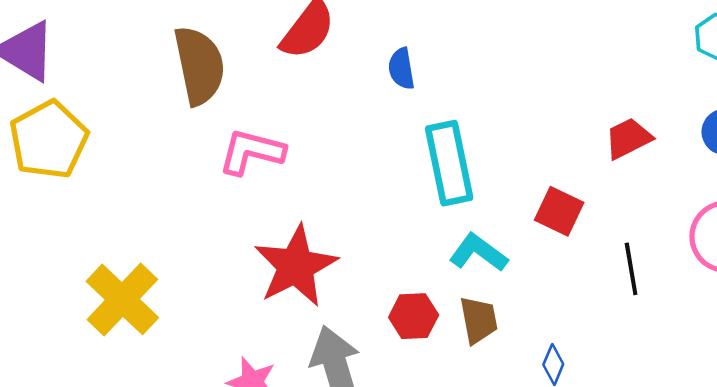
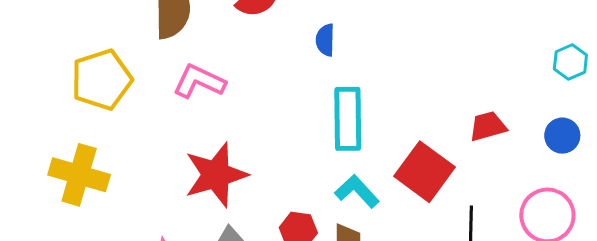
yellow pentagon: (49, 140) -> (102, 80), moved
red square: (559, 211) -> (424, 172), size x1.5
yellow cross: (122, 299) -> (79, 175), turned -38

